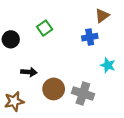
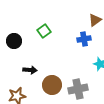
gray cross: (83, 93) -> (78, 89), turned -30

